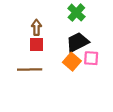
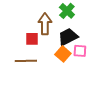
brown arrow: (36, 27) -> (45, 24), moved, size x1.5

